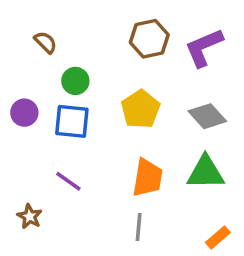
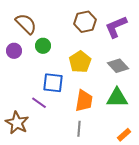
brown semicircle: (45, 42) -> (26, 24), size x1.6
purple circle: (24, 113) -> (14, 51), moved
blue square: (72, 121) -> (53, 83), moved
brown star: (30, 216) -> (17, 123), size x1.6

